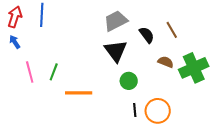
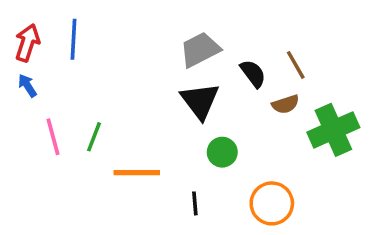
brown semicircle: (166, 62) -> (285, 104), moved, turned 140
black line: (135, 110) -> (195, 203), moved

